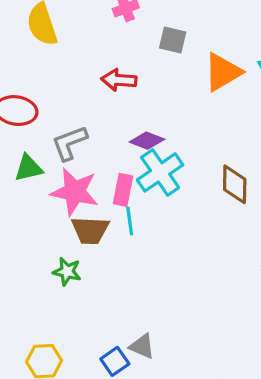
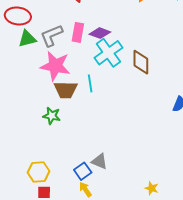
green triangle: (28, 168) -> (27, 39), moved
brown diamond: (235, 184) -> (141, 62), moved
pink rectangle: (123, 190) -> (78, 32), moved

